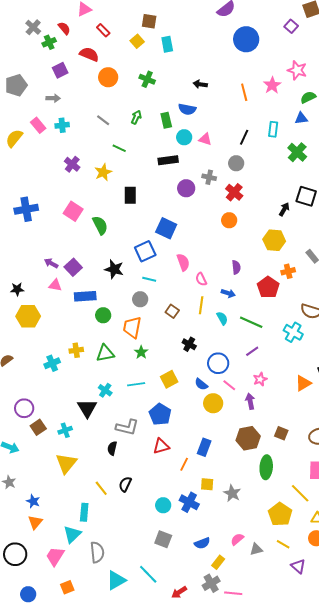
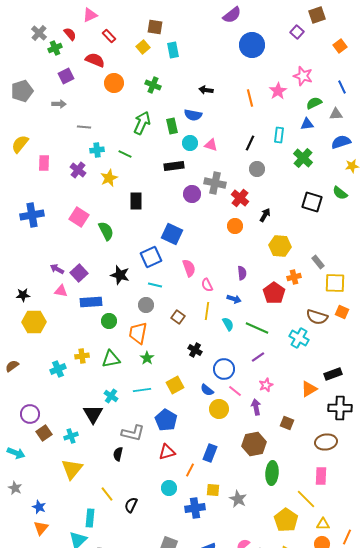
green arrow: (136, 117) -> (142, 123), size x1.6
gray line: (103, 120) -> (84, 127), moved, turned -32
pink rectangle: (38, 125) -> (44, 163), moved, turned 42
cyan cross: (62, 125) -> (97, 150), moved
gray circle: (236, 163) -> (257, 169), moved
gray cross: (209, 177) -> (215, 183), size x1.5
black arrow: (284, 209) -> (265, 215), moved
brown square: (281, 433) -> (287, 423), moved
black semicircle: (125, 484) -> (131, 505), moved
blue cross: (189, 502) -> (195, 508), turned -36
cyan circle: (163, 505) -> (169, 488), moved

